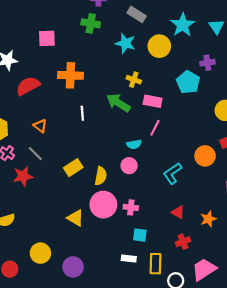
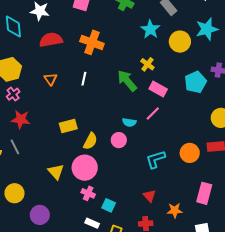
white line: (82, 113) -> (84, 79), moved
gray line: (35, 154) -> (15, 147), moved
pink cross: (131, 207) -> (88, 193), moved

